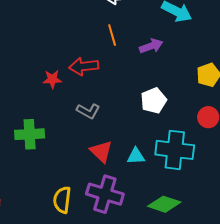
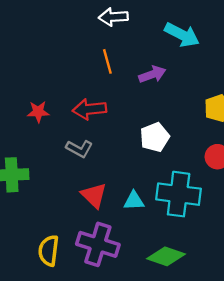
red arrow: (84, 66) -> (89, 109), moved

